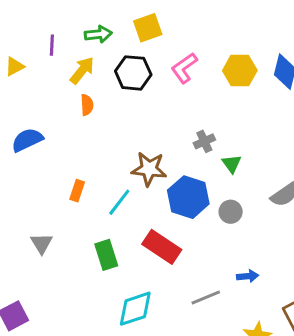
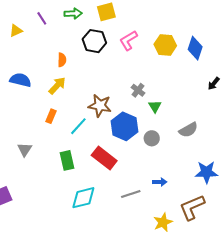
purple line: (52, 45) -> (42, 18), turned -40
yellow arrow: (82, 70) -> (57, 86), moved
blue semicircle: (27, 140) -> (20, 80), turned 35
gray cross: (204, 141) -> (138, 90), turned -32

